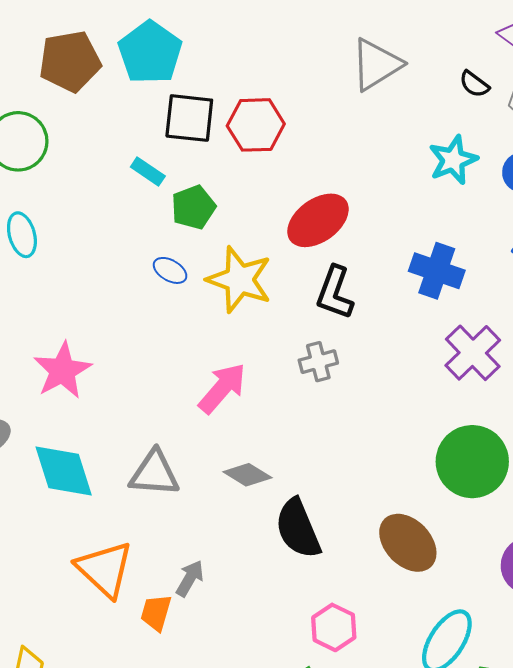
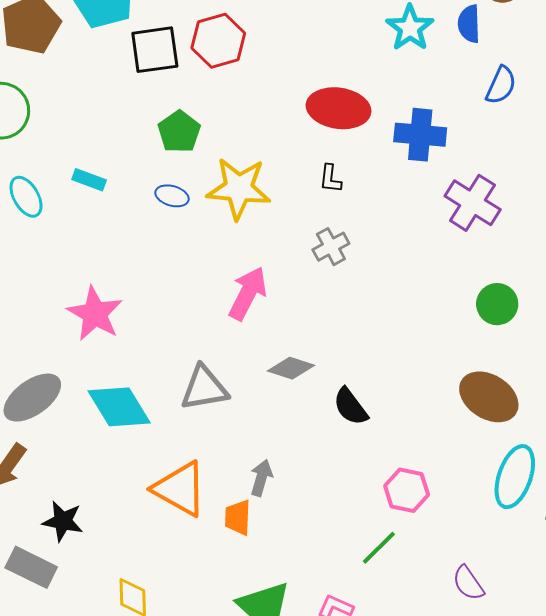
cyan rectangle: (148, 172) -> (89, 180), moved
red ellipse: (318, 220) -> (339, 108), moved, turned 58
black L-shape: (335, 293) -> (330, 179), size x0.6
green circle: (472, 462) -> (497, 304), size x0.6
black semicircle: (298, 529) -> (350, 407), size x0.7
brown ellipse: (408, 543) -> (489, 397), moved

